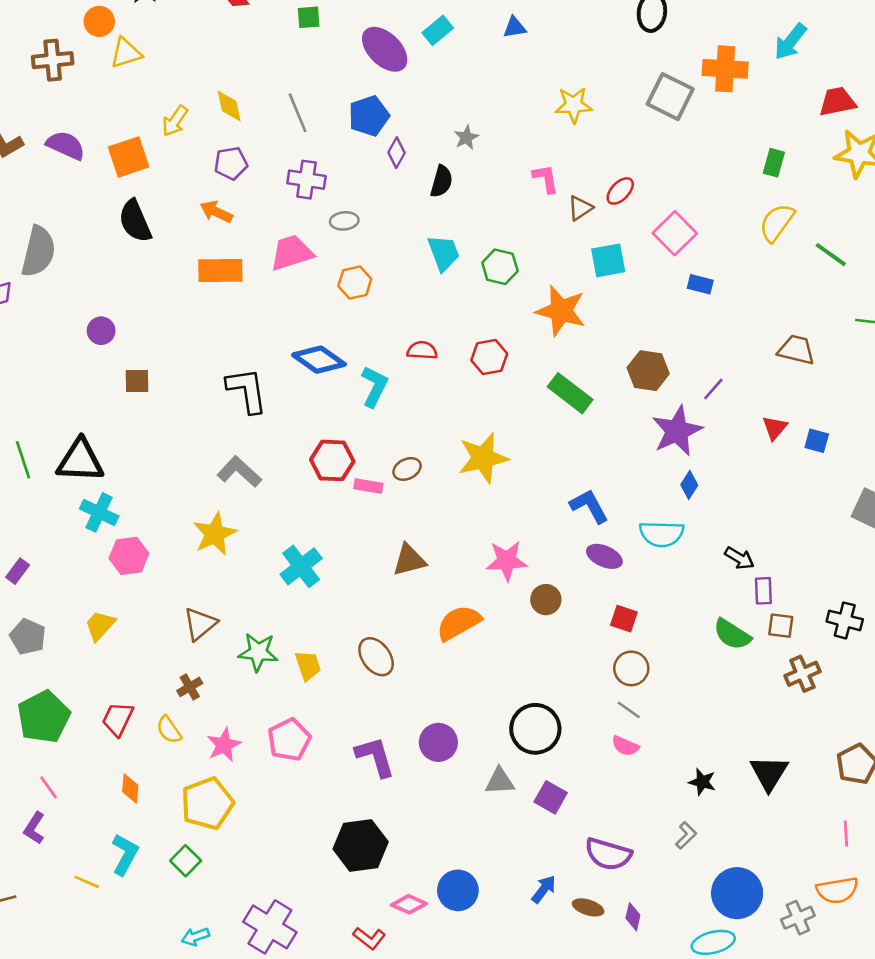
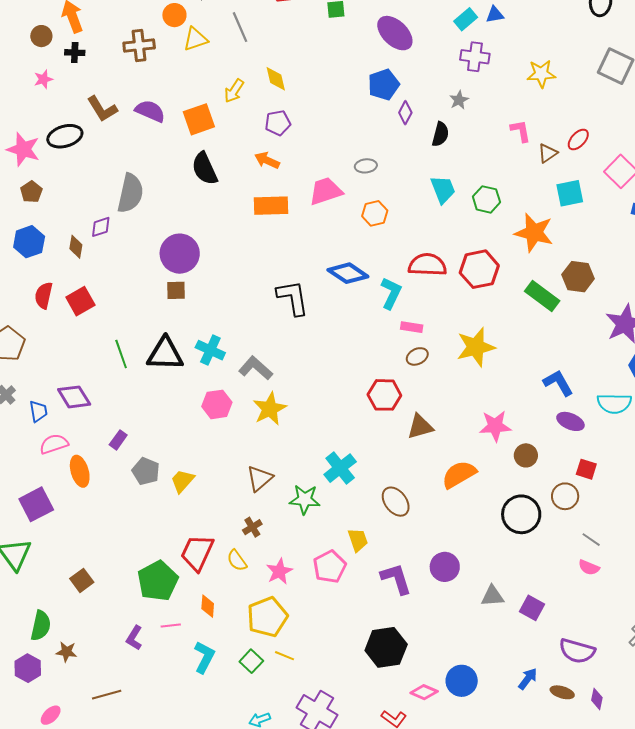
cyan rectangle: (438, 30) -> (466, 19), moved
gray line: (298, 113) -> (240, 27), moved
purple cross: (307, 180) -> (475, 57), moved
purple circle: (101, 331) -> (180, 254), size x1.8
red semicircle: (422, 350) -> (427, 265), size x1.6
red hexagon: (489, 357) -> (479, 269), size x1.4
brown hexagon: (648, 371) -> (578, 277), moved
brown square: (137, 381) -> (176, 290), moved
red hexagon: (332, 460) -> (384, 395), moved
gray L-shape: (239, 472) -> (256, 368), moved
pink rectangle: (368, 486) -> (412, 327), moved
cyan cross: (99, 512) -> (210, 350), moved
pink hexagon: (129, 556) -> (217, 404), moved
cyan cross: (301, 566) -> (340, 468), moved
gray pentagon: (28, 637) -> (146, 471), moved
yellow trapezoid: (308, 666) -> (358, 540), moved
brown circle: (631, 668) -> (565, 496), moved
green pentagon: (44, 717) -> (158, 581), moved
red trapezoid: (118, 719) -> (197, 553), size x1.4
black circle: (535, 729) -> (521, 514), moved
pink line: (48, 787) -> (171, 626), moved, turned -60
yellow line: (87, 882) -> (285, 656), moved

